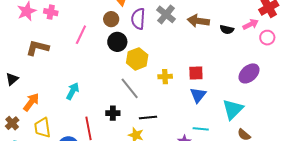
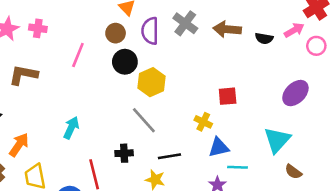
yellow cross: (165, 77) -> (203, 122), moved, turned 32
blue triangle: (198, 95) -> (219, 147), moved, turned 42

